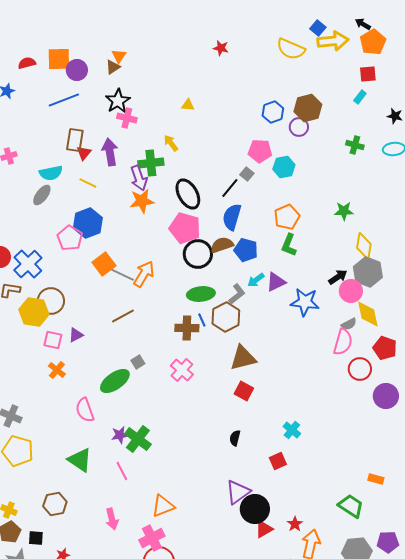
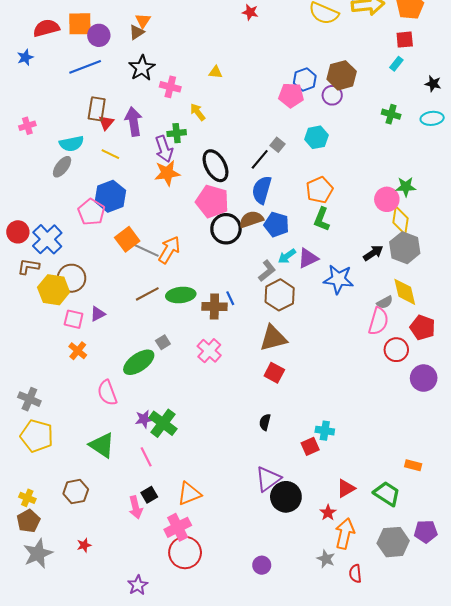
red semicircle: (27, 63) -> (46, 28), size x1.4
pink cross: (127, 118) -> (170, 87), moved
pink pentagon: (260, 151) -> (291, 95), moved
green cross: (151, 163) -> (177, 133), size x0.7
green star: (344, 211) -> (406, 187), moved
pink circle: (351, 291) -> (387, 199), moved
green ellipse: (201, 294) -> (181, 295), moved
brown hexagon: (226, 317) -> (280, 295), moved
cyan cross: (292, 430) -> (325, 431), moved, turned -30
red triangle: (264, 529) -> (346, 488), moved
black square: (36, 538) -> (149, 495), moved, turned -35

